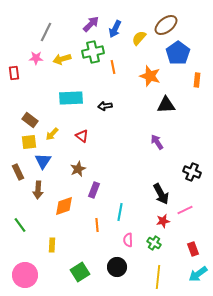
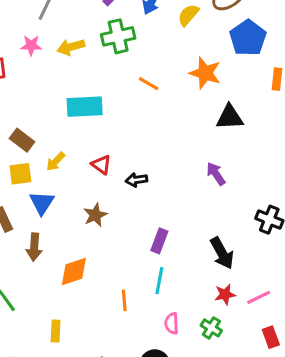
orange line: (113, 67) -> (149, 84), moved, turned -48
black arrow: (105, 106) -> (136, 180), moved
purple rectangle: (94, 190) -> (159, 241), moved
pink line: (185, 210) -> (259, 297), moved

